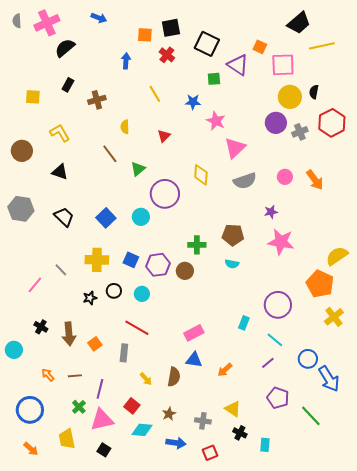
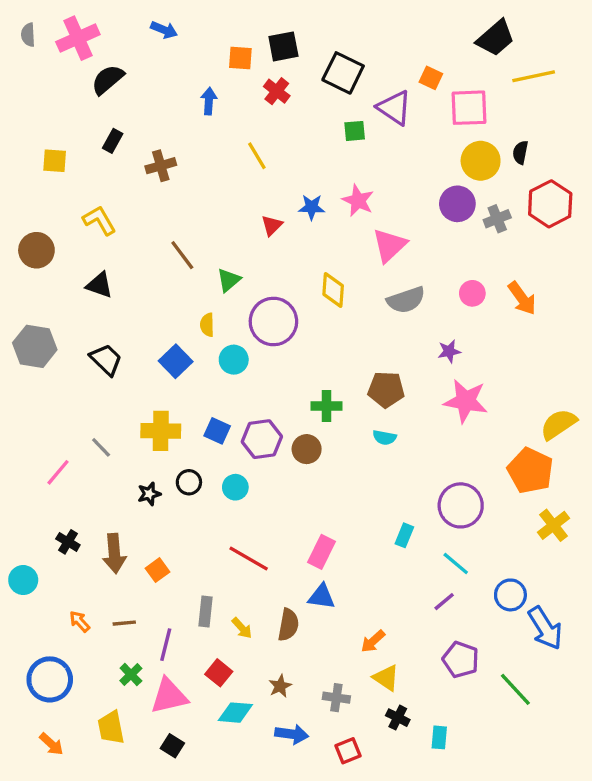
blue star: (193, 102) -> (312, 207), moved
yellow semicircle: (125, 127) -> (207, 325), moved
red line: (137, 328) -> (249, 558), moved
pink rectangle: (194, 333) -> (322, 552), turned -36
gray rectangle: (124, 353) -> (206, 612), moved
orange arrow: (225, 370) -> (373, 641), moved

